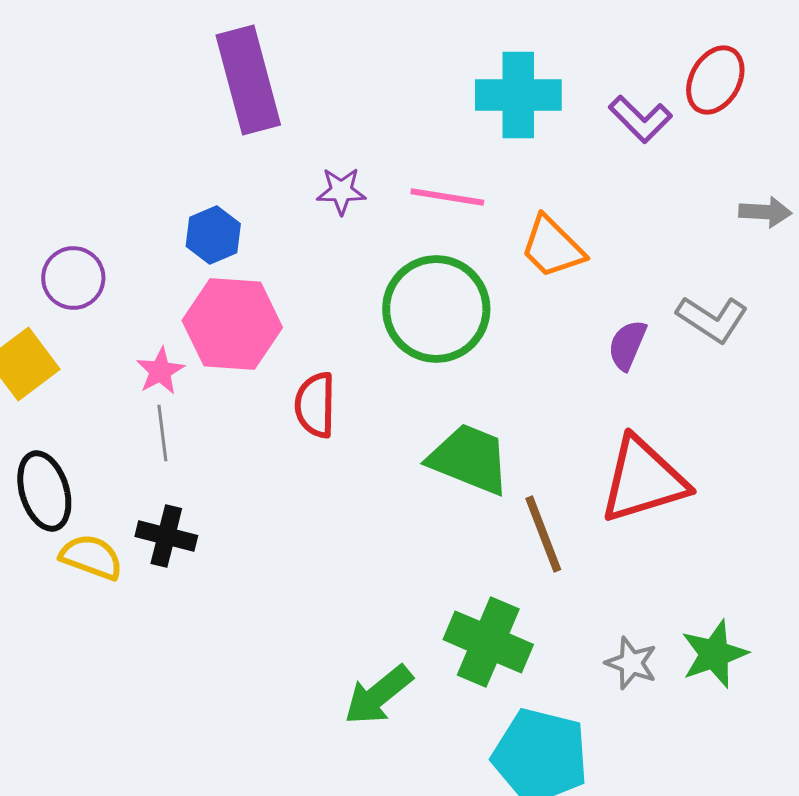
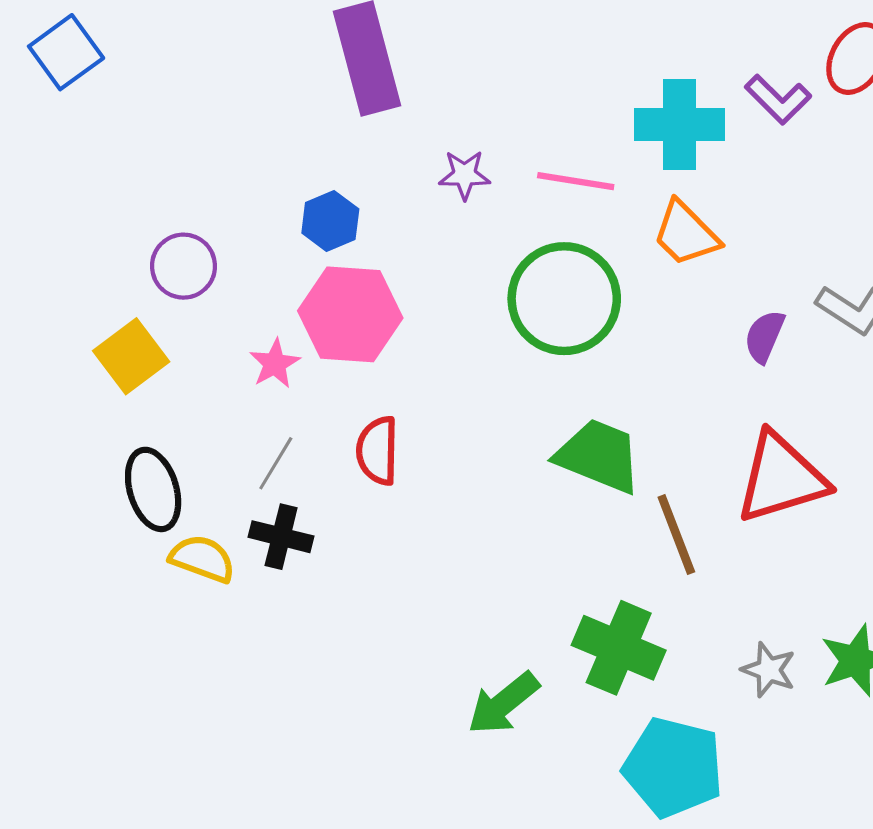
cyan cross: (518, 95) -> (679, 125), moved
red semicircle: (315, 405) -> (377, 451), moved
gray line: (162, 433) -> (276, 463), moved, turned 38

